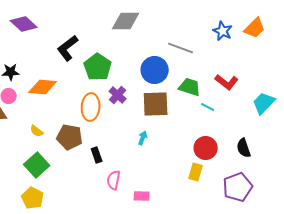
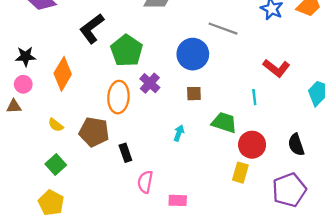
orange diamond: (43, 87) -> (63, 74), turned -64
green trapezoid: (190, 87) -> (224, 123), moved
brown square: (156, 104) -> (194, 94), size x0.5
cyan line: (208, 107) -> (254, 97), turned 56
green square: (37, 165) -> (56, 164), size x0.7

